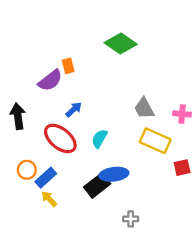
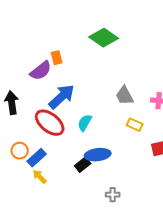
blue arrow: (74, 109) -> (62, 97), size x1.8
yellow rectangle: (155, 141) -> (135, 125), size x0.6
black rectangle: (97, 185) -> (83, 165), size x0.7

